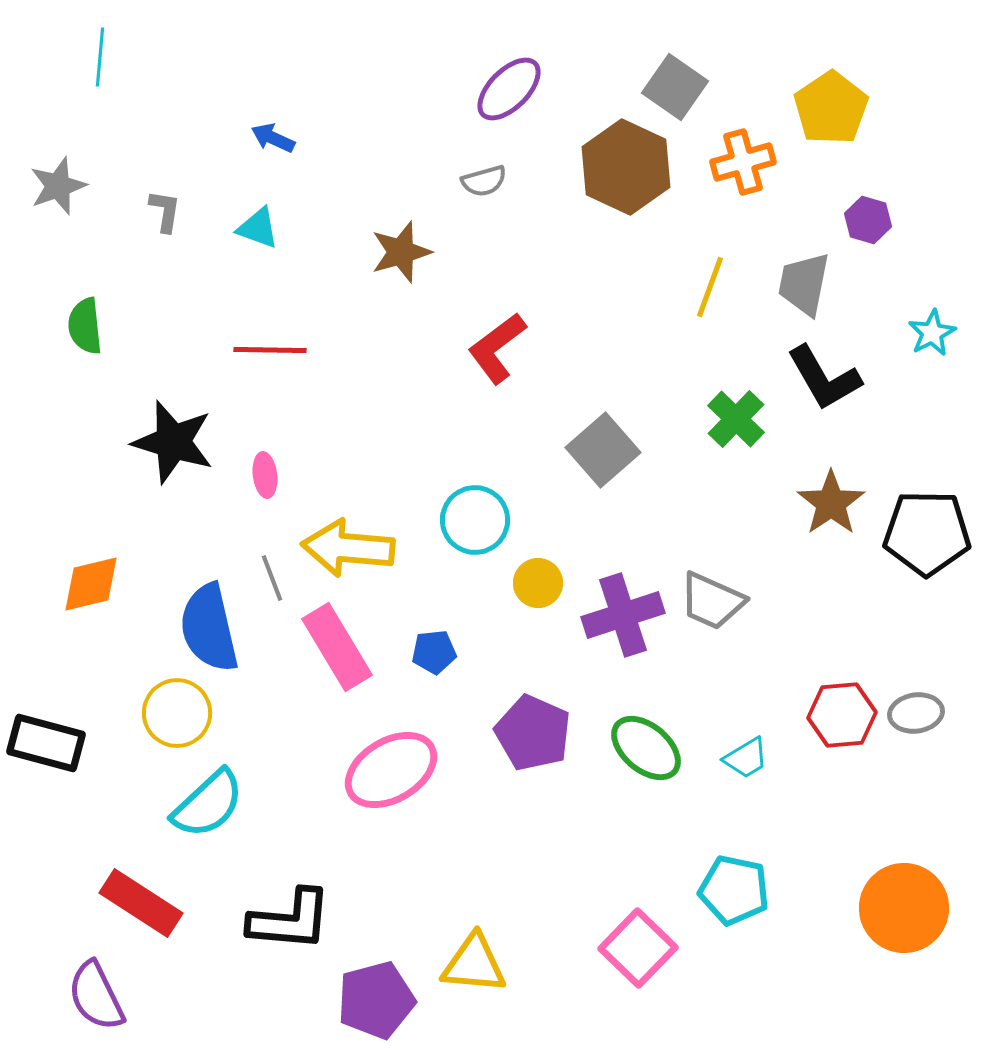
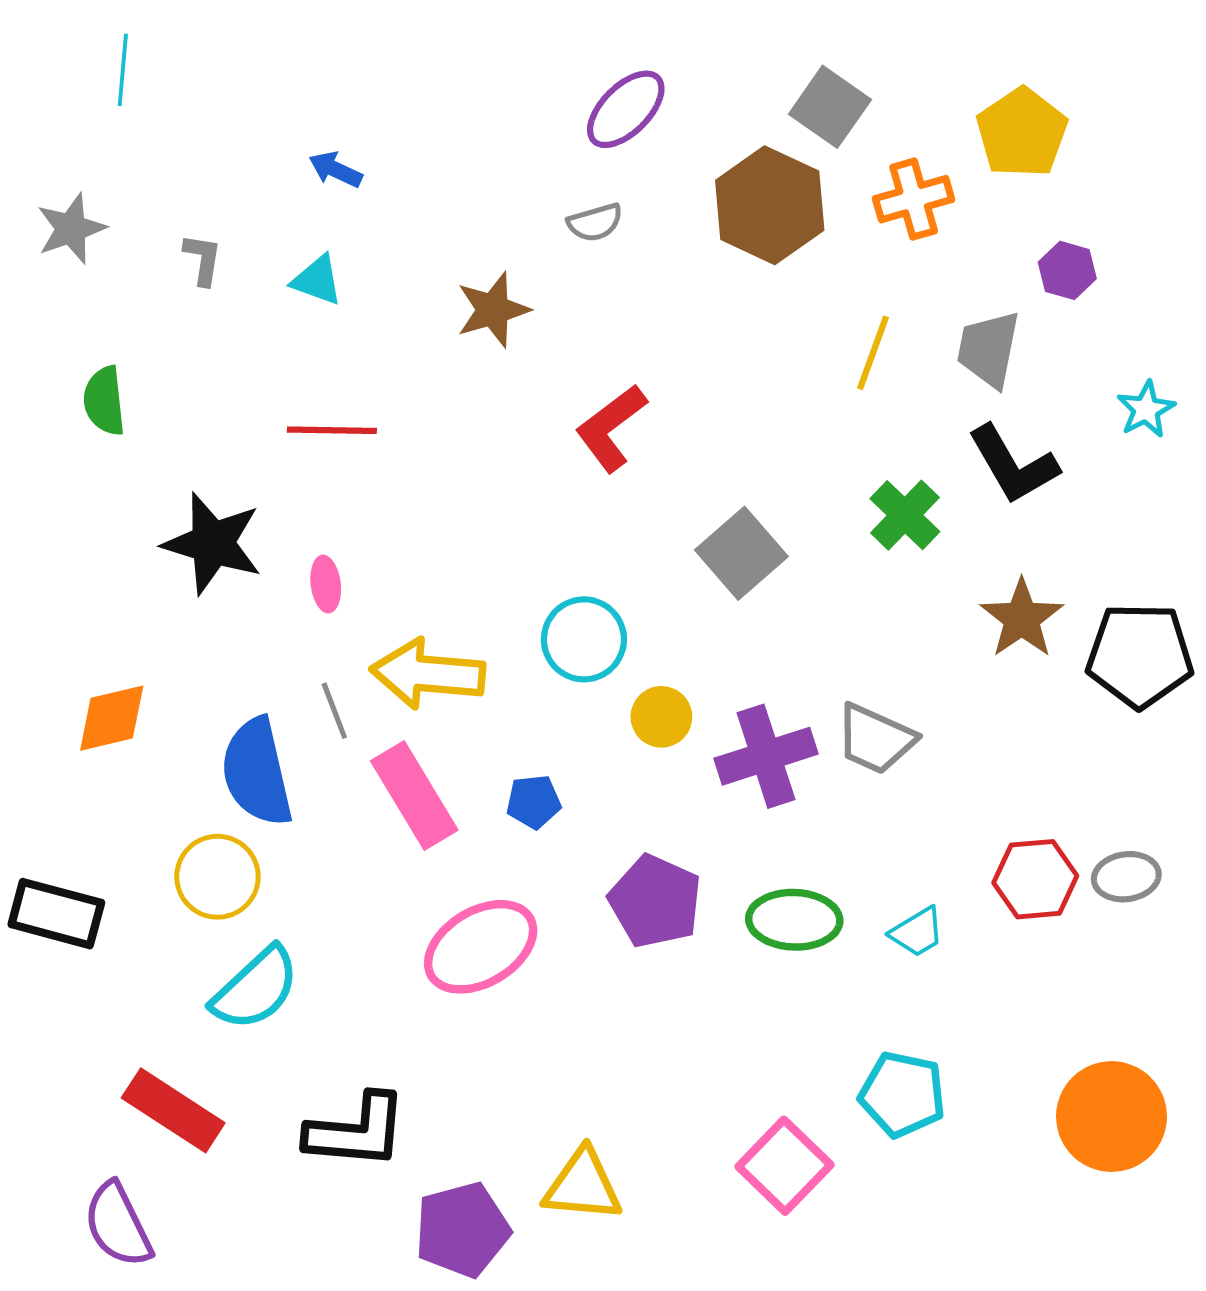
green ellipse: (646, 748) -> (794, 920), turned -38

